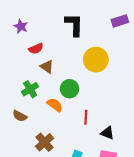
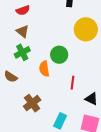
red semicircle: (36, 49) -> (23, 10), moved
brown triangle: (47, 67) -> (23, 31), moved
orange semicircle: (55, 105) -> (44, 69), turned -140

